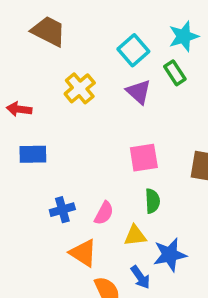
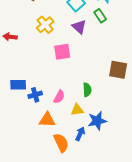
blue rectangle: (33, 154) -> (18, 85), moved
pink square: (144, 158) -> (62, 52), moved
orange triangle: (83, 253) -> (47, 120), turned -30
blue arrow: (140, 277) -> (80, 134), turned -120

